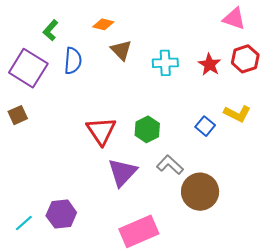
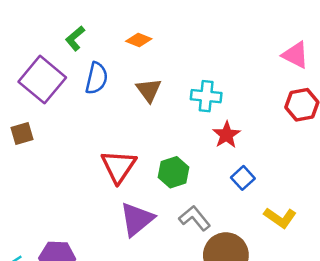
brown triangle: (121, 50) -> (149, 90), moved
red star: (210, 65) -> (226, 135), moved
yellow L-shape: (237, 114) -> (280, 218), moved

